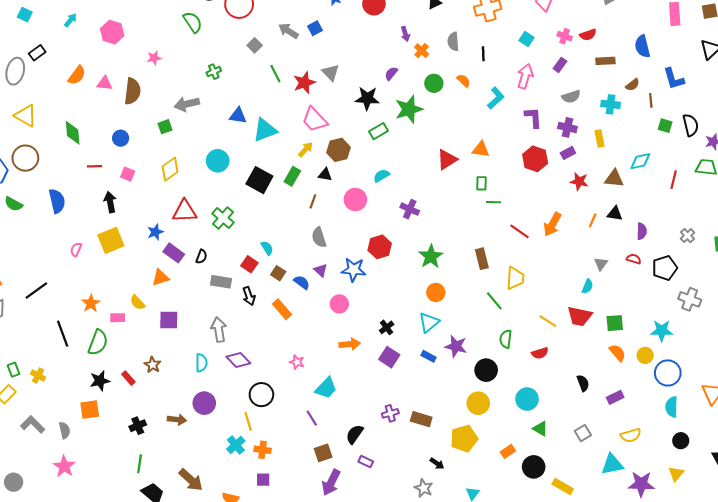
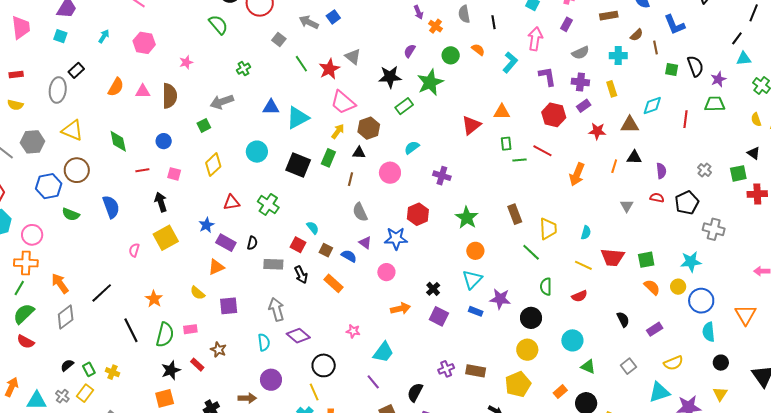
red triangle: (185, 211) -> (232, 202), size x0.7
red line: (520, 231) -> (542, 151), moved
cyan semicircle: (588, 286) -> (586, 233), moved
pink rectangle: (118, 318) -> (190, 329), moved

